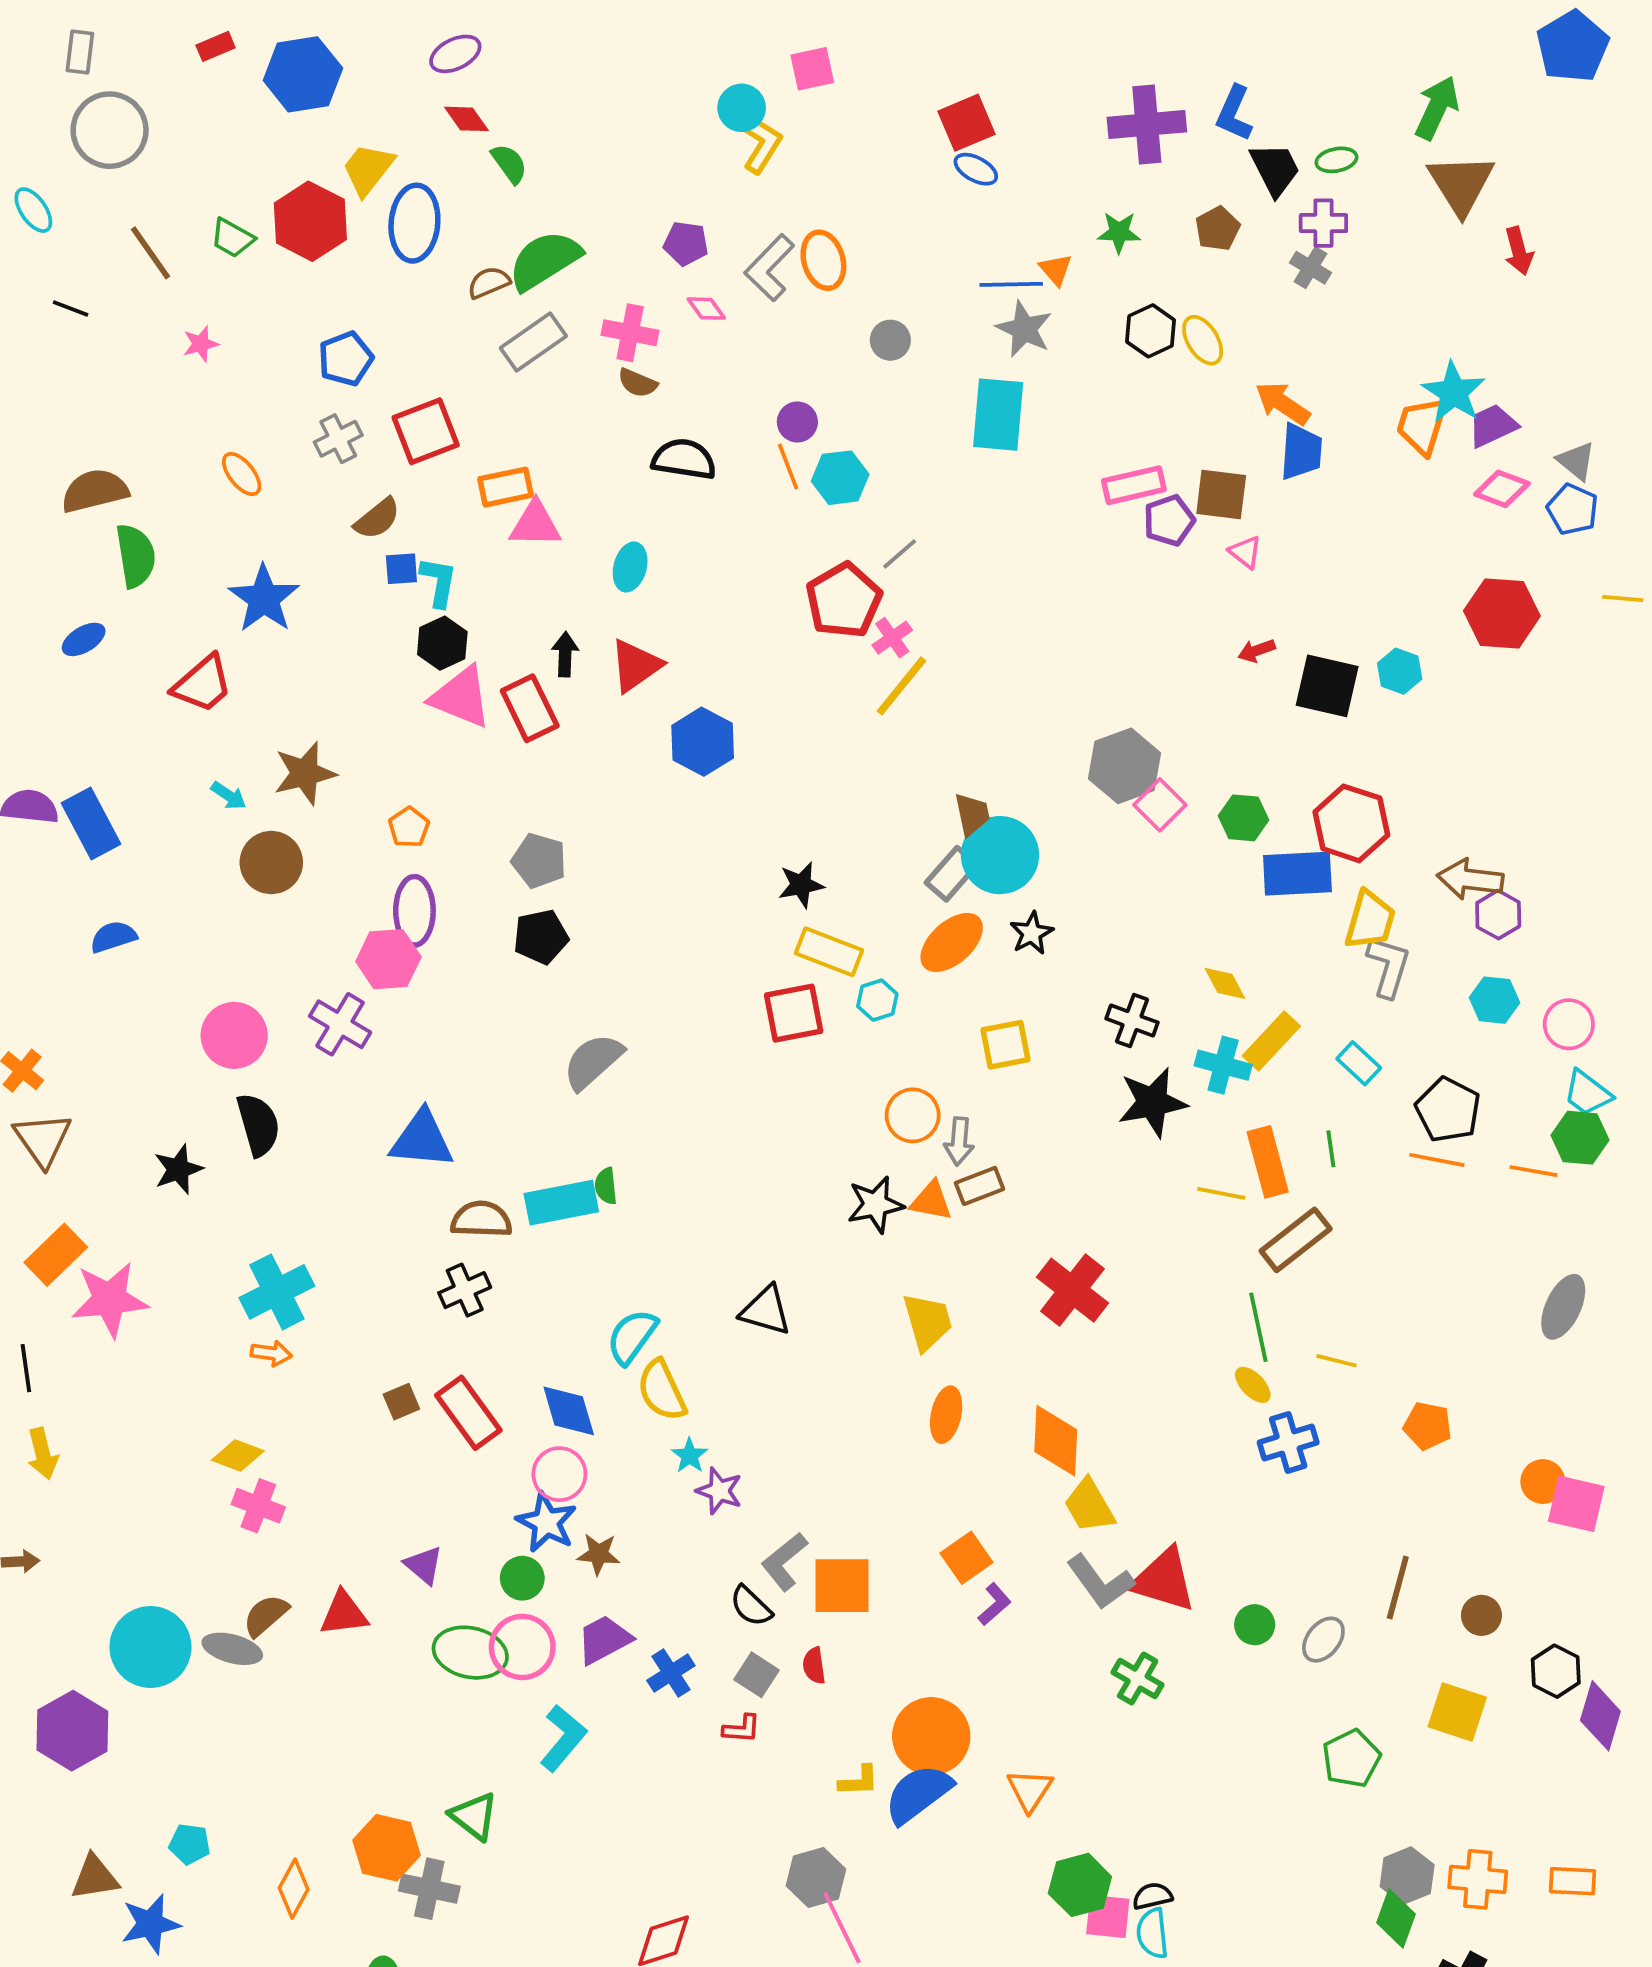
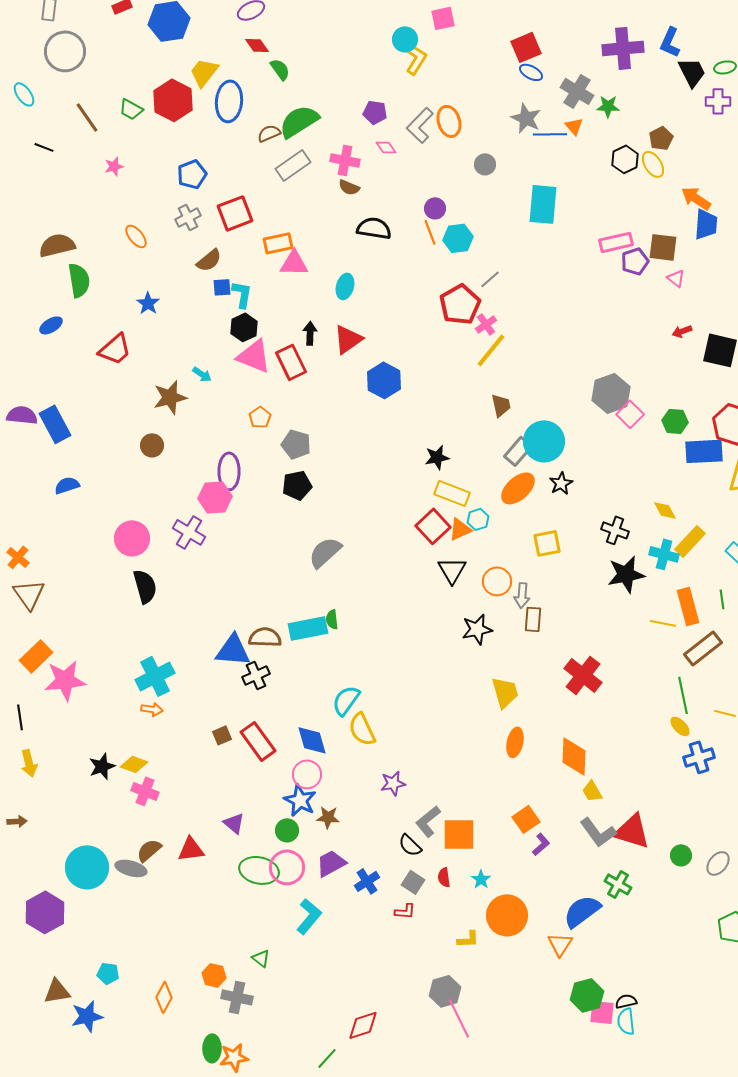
brown pentagon: (1217, 229) -> (661, 138), moved
gray cross: (1310, 268) -> (577, 91), moved, size x1.5
gray star: (1024, 329) -> (526, 118), moved
blue star: (264, 599) -> (148, 303), size x0.6
cyan arrow: (229, 796) -> (202, 374), moved
brown trapezoid: (972, 814) -> (501, 405), moved
orange pentagon: (409, 827) -> (260, 417), moved
brown circle: (271, 863) -> (152, 445), size x0.7
red square: (794, 1013) -> (433, 526), turned -32
blue triangle: (422, 1139) -> (233, 650), moved
black star: (178, 1169) -> (102, 766), moved
brown rectangle: (980, 1186) -> (533, 619), turned -65
orange triangle: (931, 1201) -> (460, 529), moved, turned -35
black triangle: (766, 1311) -> (452, 570), moved, turned 44
cyan star: (690, 1456) -> (481, 879), moved
purple star: (719, 1491) -> (393, 783), turned -30
yellow trapezoid: (1089, 1506) -> (592, 791), size x0.7
blue semicircle: (918, 1794) -> (582, 911), moved
green triangle: (474, 1816) -> (261, 958), size x0.7
orange hexagon: (387, 1848) -> (214, 975), size x0.7

